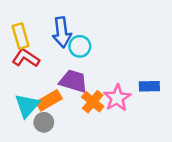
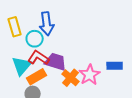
cyan circle: (80, 46) -> (35, 39), moved
red L-shape: (26, 58) -> (39, 58), moved
cyan triangle: (27, 106) -> (22, 66), moved

